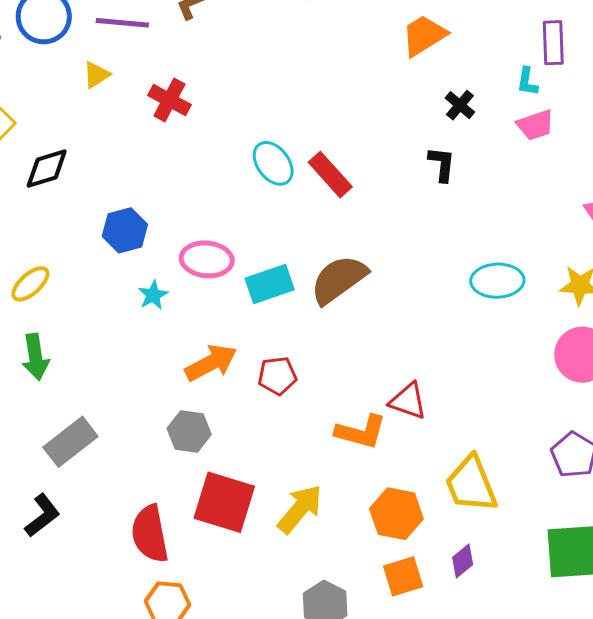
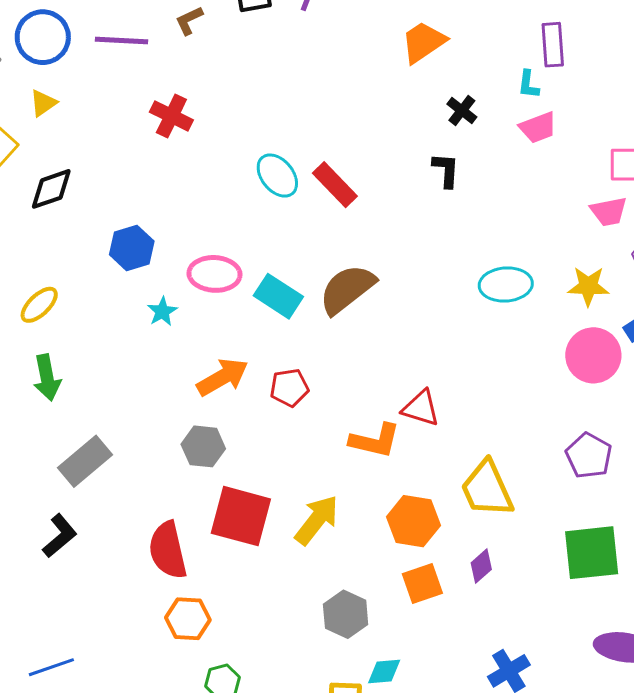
yellow triangle: (96, 75) -> (43, 103), moved
cyan rectangle: (270, 284) -> (278, 296), turned 54

